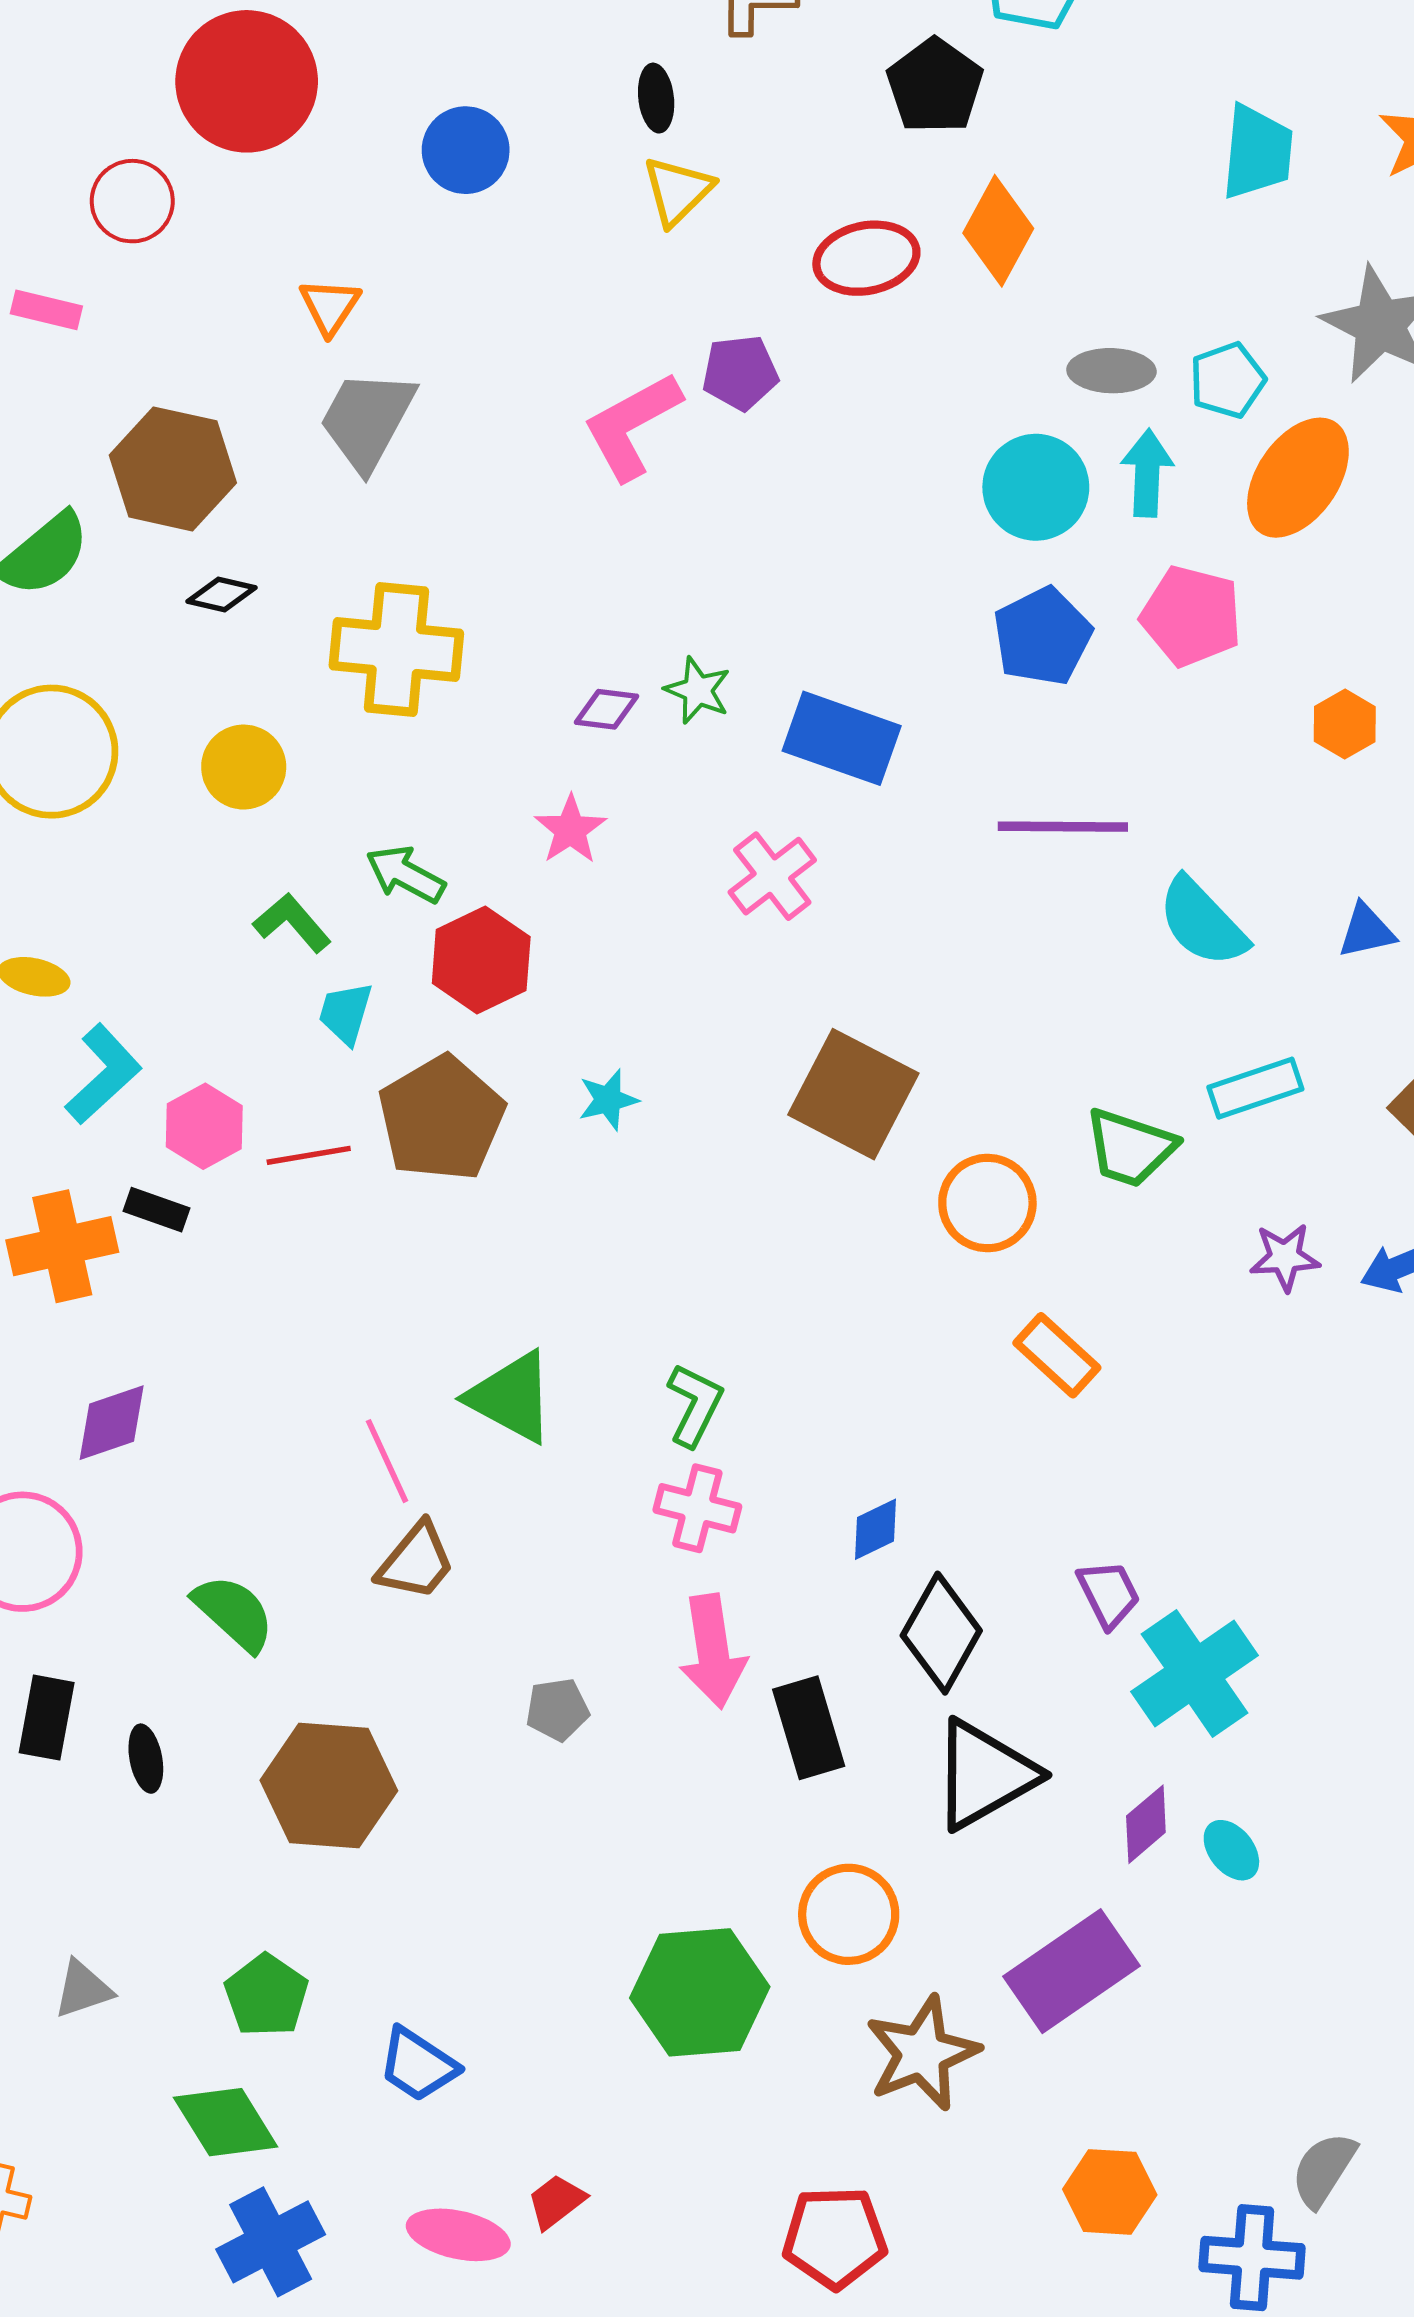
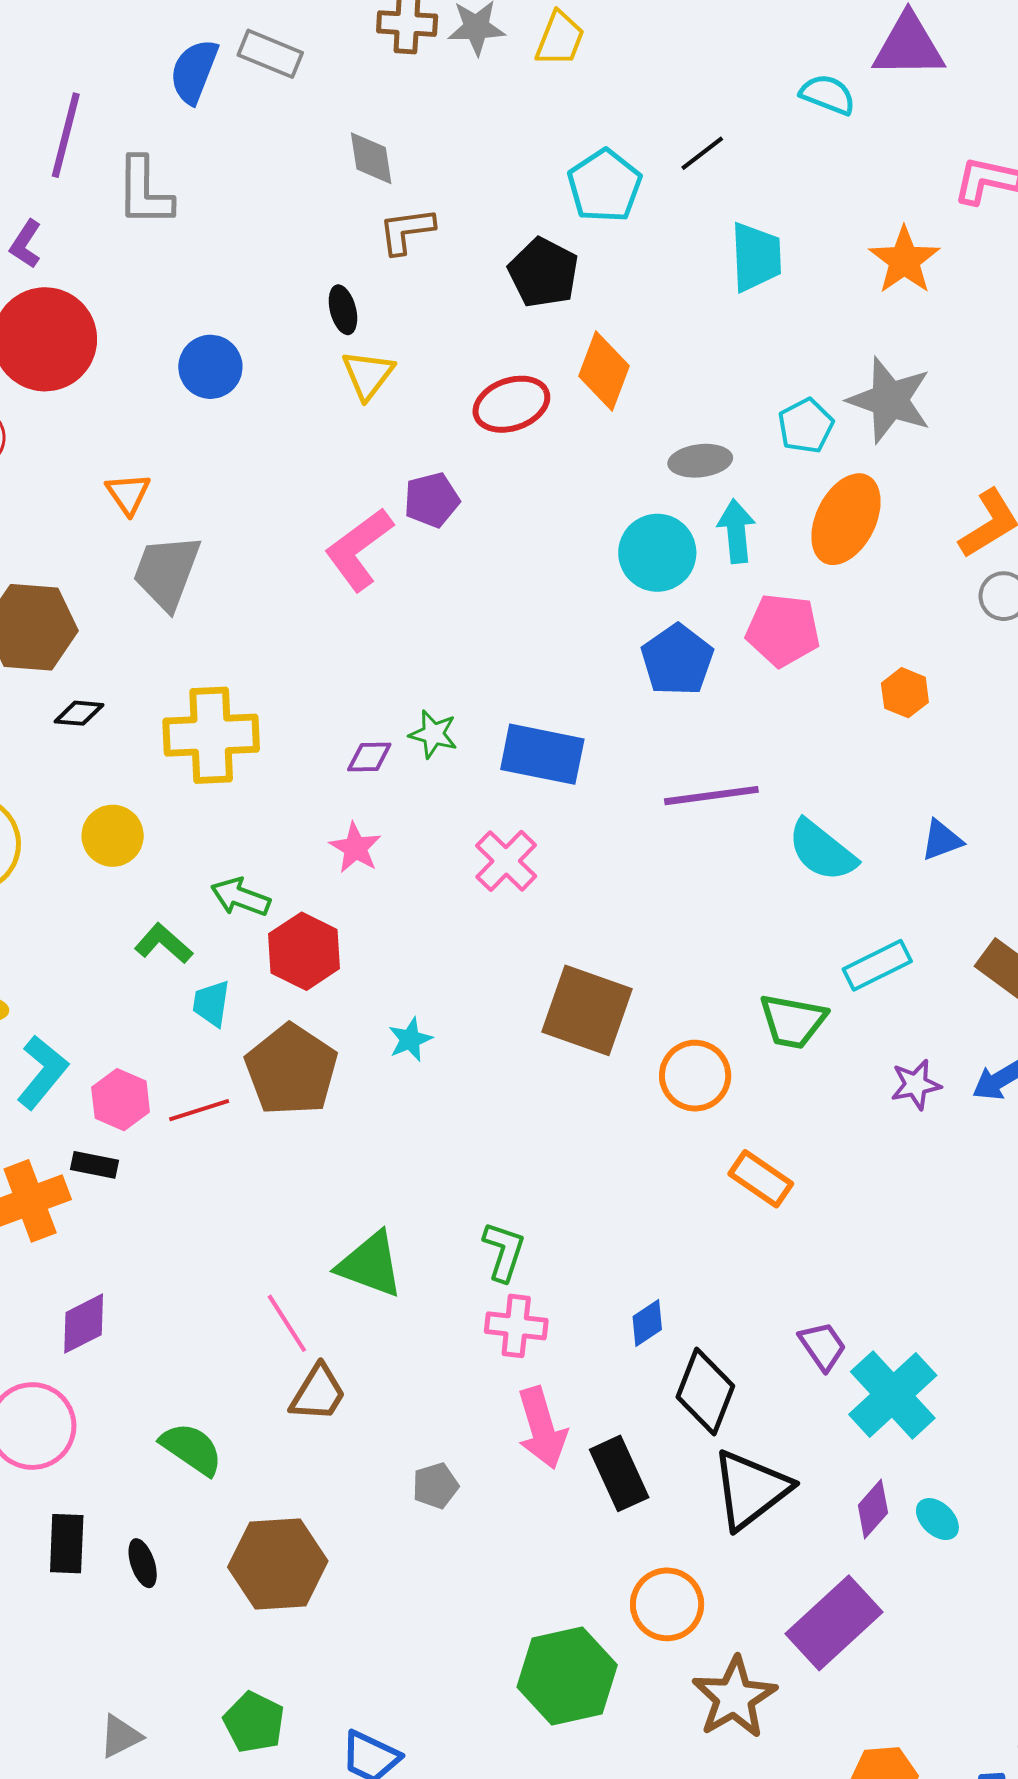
cyan trapezoid: (1257, 152) -> (756, 257), moved
cyan pentagon: (1227, 380) -> (806, 426), moved

